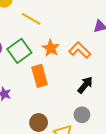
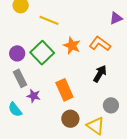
orange rectangle: (39, 76) -> (64, 90), moved
black arrow: (85, 85) -> (100, 74), moved

